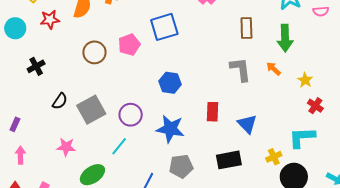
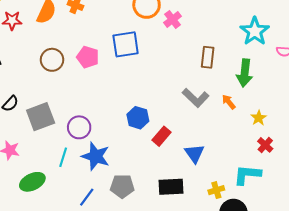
pink pentagon: (129, 45) -> (88, 57), turned 30
gray L-shape: (240, 69) -> (196, 98), turned 132
blue hexagon: (170, 83) -> (138, 118), moved
red rectangle: (213, 112) -> (162, 136), turned 30
blue star: (170, 129) -> (96, 156), moved
cyan line: (119, 146) -> (63, 157), turned -30

